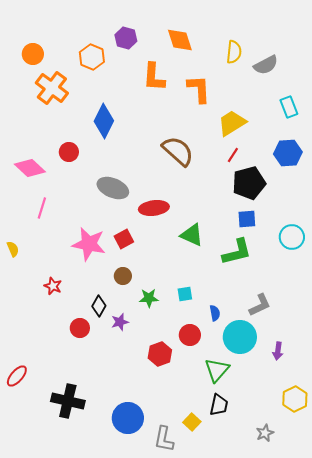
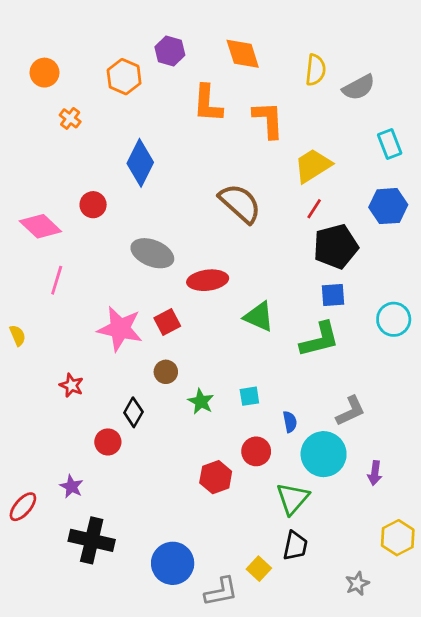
orange cross: (52, 88) -> (70, 118), size x0.5
green star: (149, 298) -> (201, 402), turned 30
purple star: (120, 322) -> (71, 486), moved, turned -30
gray L-shape: (164, 439) -> (221, 592), turned -112

